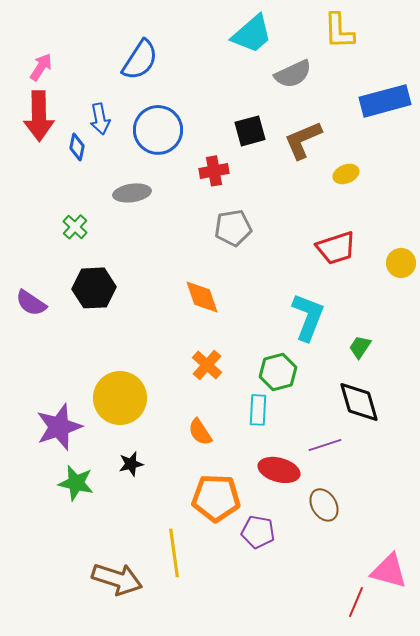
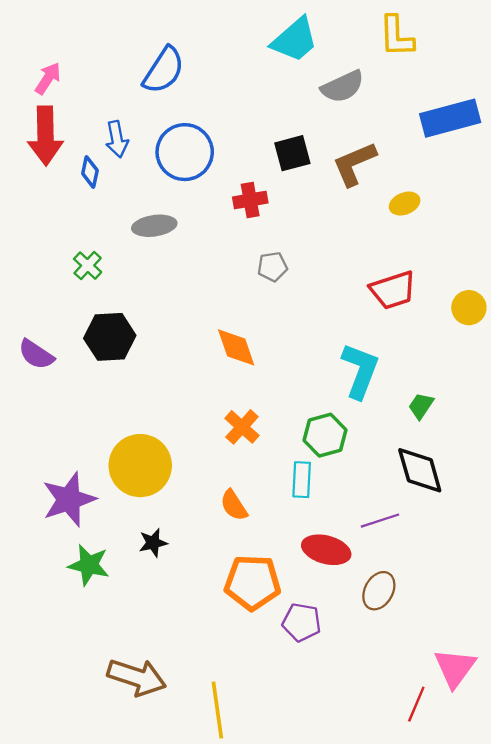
gray pentagon: (233, 228) -> (272, 267), size x0.7
brown ellipse: (324, 505) -> (379, 591), turned 60
yellow line: (174, 553) -> (217, 710), moved
pink triangle: (389, 571) -> (455, 668), turned 51

